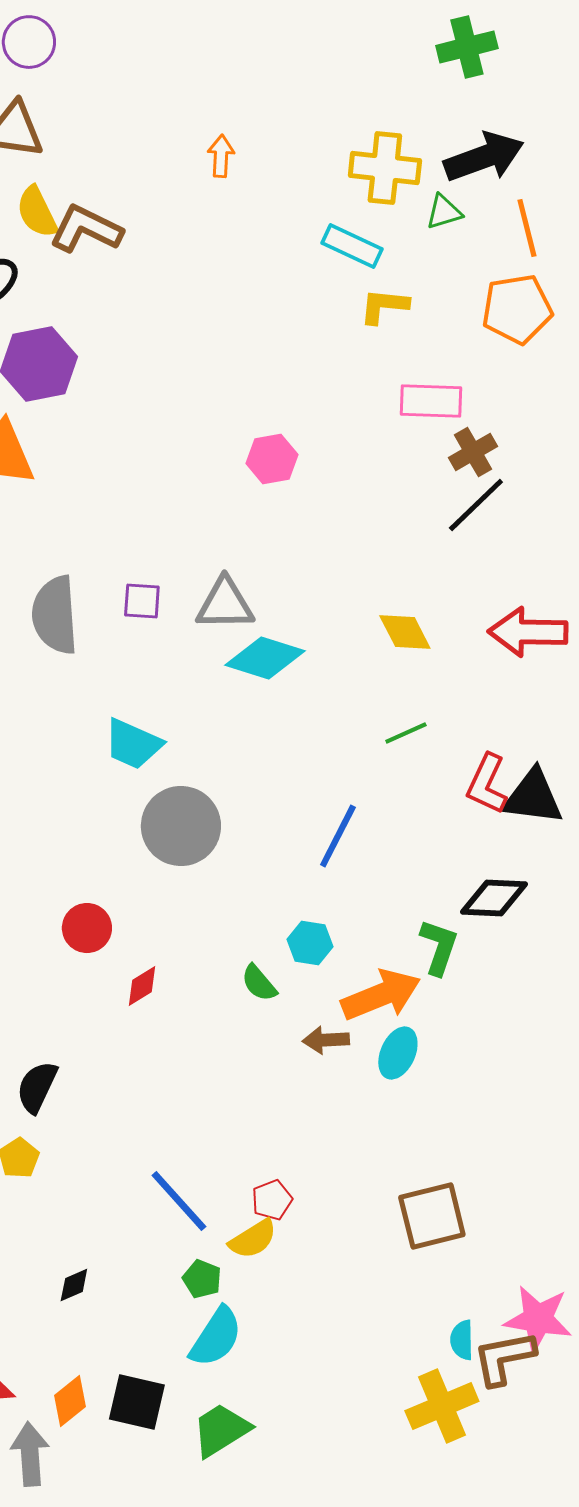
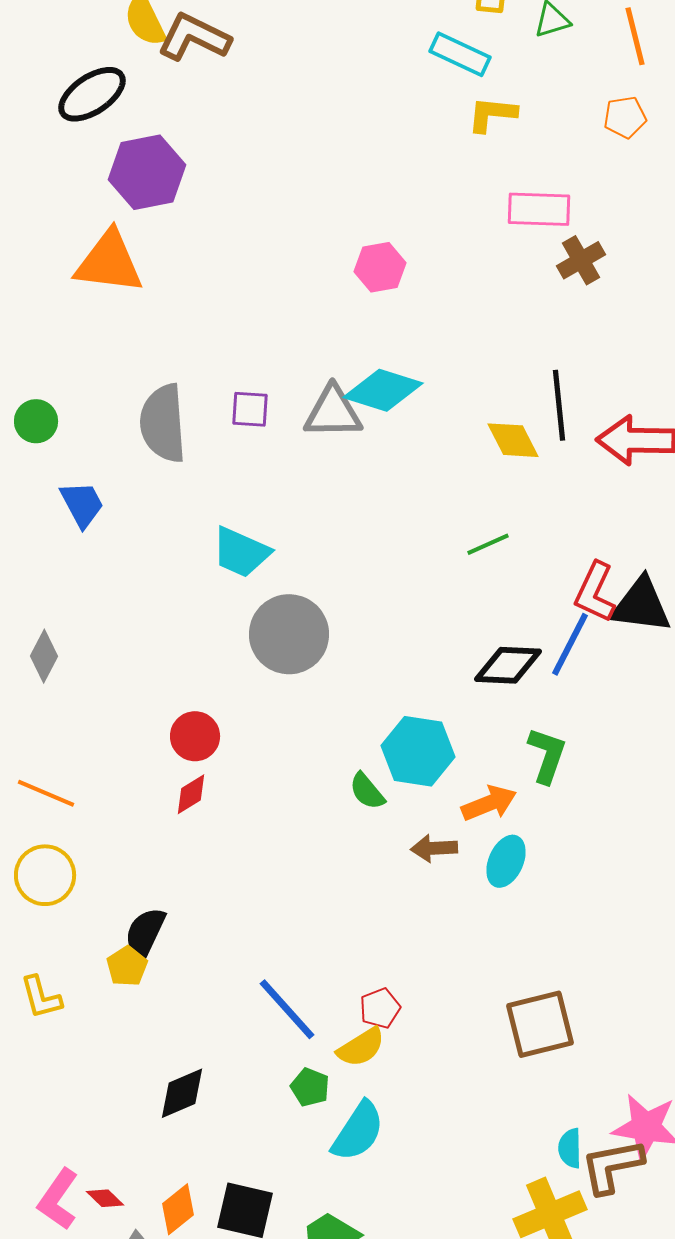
orange pentagon: (517, 309) -> (625, 117), size x0.6
black line: (476, 505) -> (559, 405), moved, turned -52
cyan diamond: (265, 658) -> (383, 390), moved
green line: (406, 733) -> (488, 544), moved
blue line: (338, 836) -> (570, 644), moved
black diamond: (494, 898) -> (508, 665), moved
cyan hexagon: (310, 943) -> (418, 751), size x1.6
red diamond: (142, 986) -> (191, 794), moved
orange arrow: (381, 995) -> (489, 803), size x0.7
black semicircle: (37, 1087) -> (145, 933), moved
black diamond: (74, 1285) -> (182, 1093), size x1.5
cyan semicircle: (216, 1337) -> (358, 1131), moved

